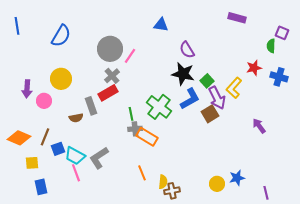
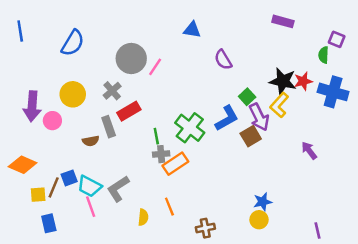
black star: (183, 74) -> (283, 81), moved
gray cross: (112, 76) -> (112, 91), moved
blue cross: (279, 77) -> (333, 92), size x1.4
purple arrow: (27, 89) -> (32, 106), size x1.4
brown line: (45, 137) -> (54, 187), moved
orange rectangle: (147, 137) -> (175, 164), turned -65
blue star: (237, 178) -> (263, 202), moved
yellow semicircle: (163, 182) -> (143, 217), moved

